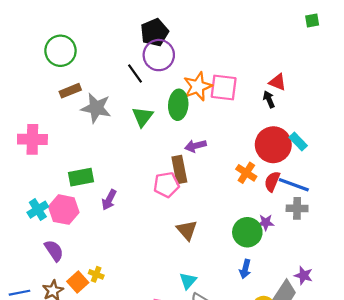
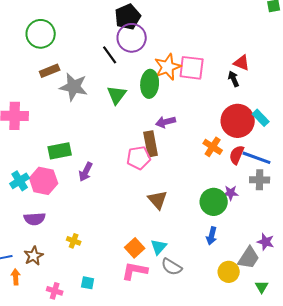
purple semicircle: (54, 251) -> (35, 219), turned 120
orange square: (78, 282) -> (135, 248), moved

